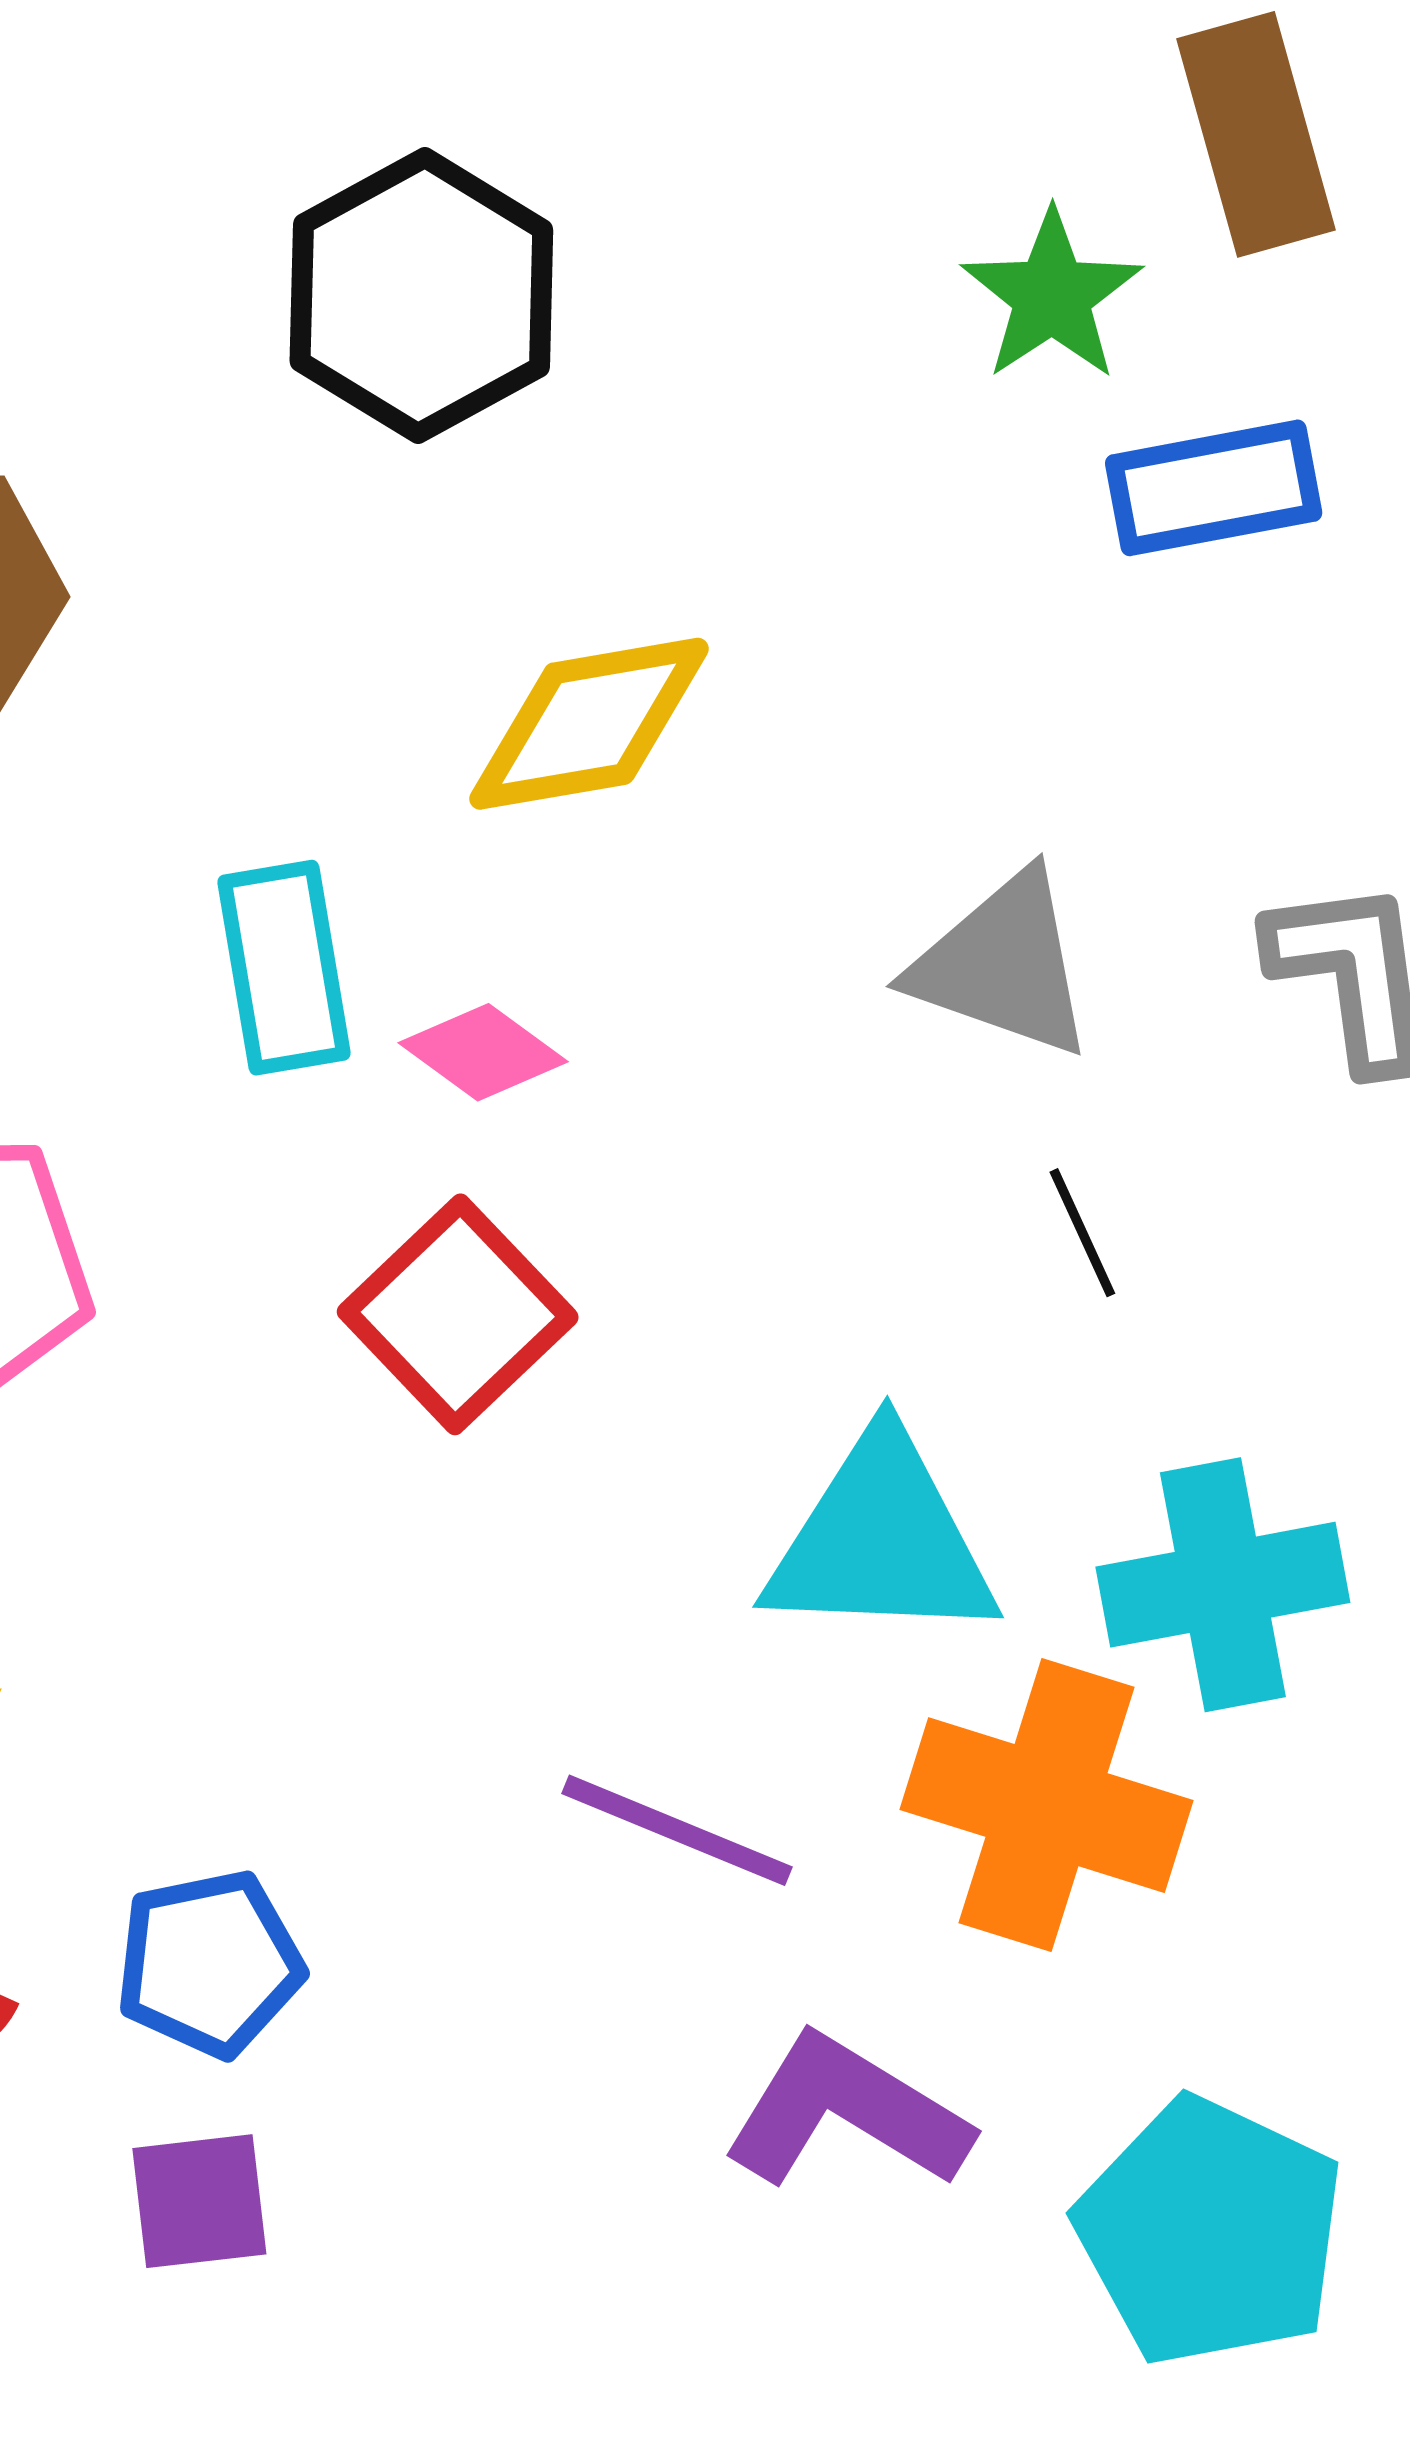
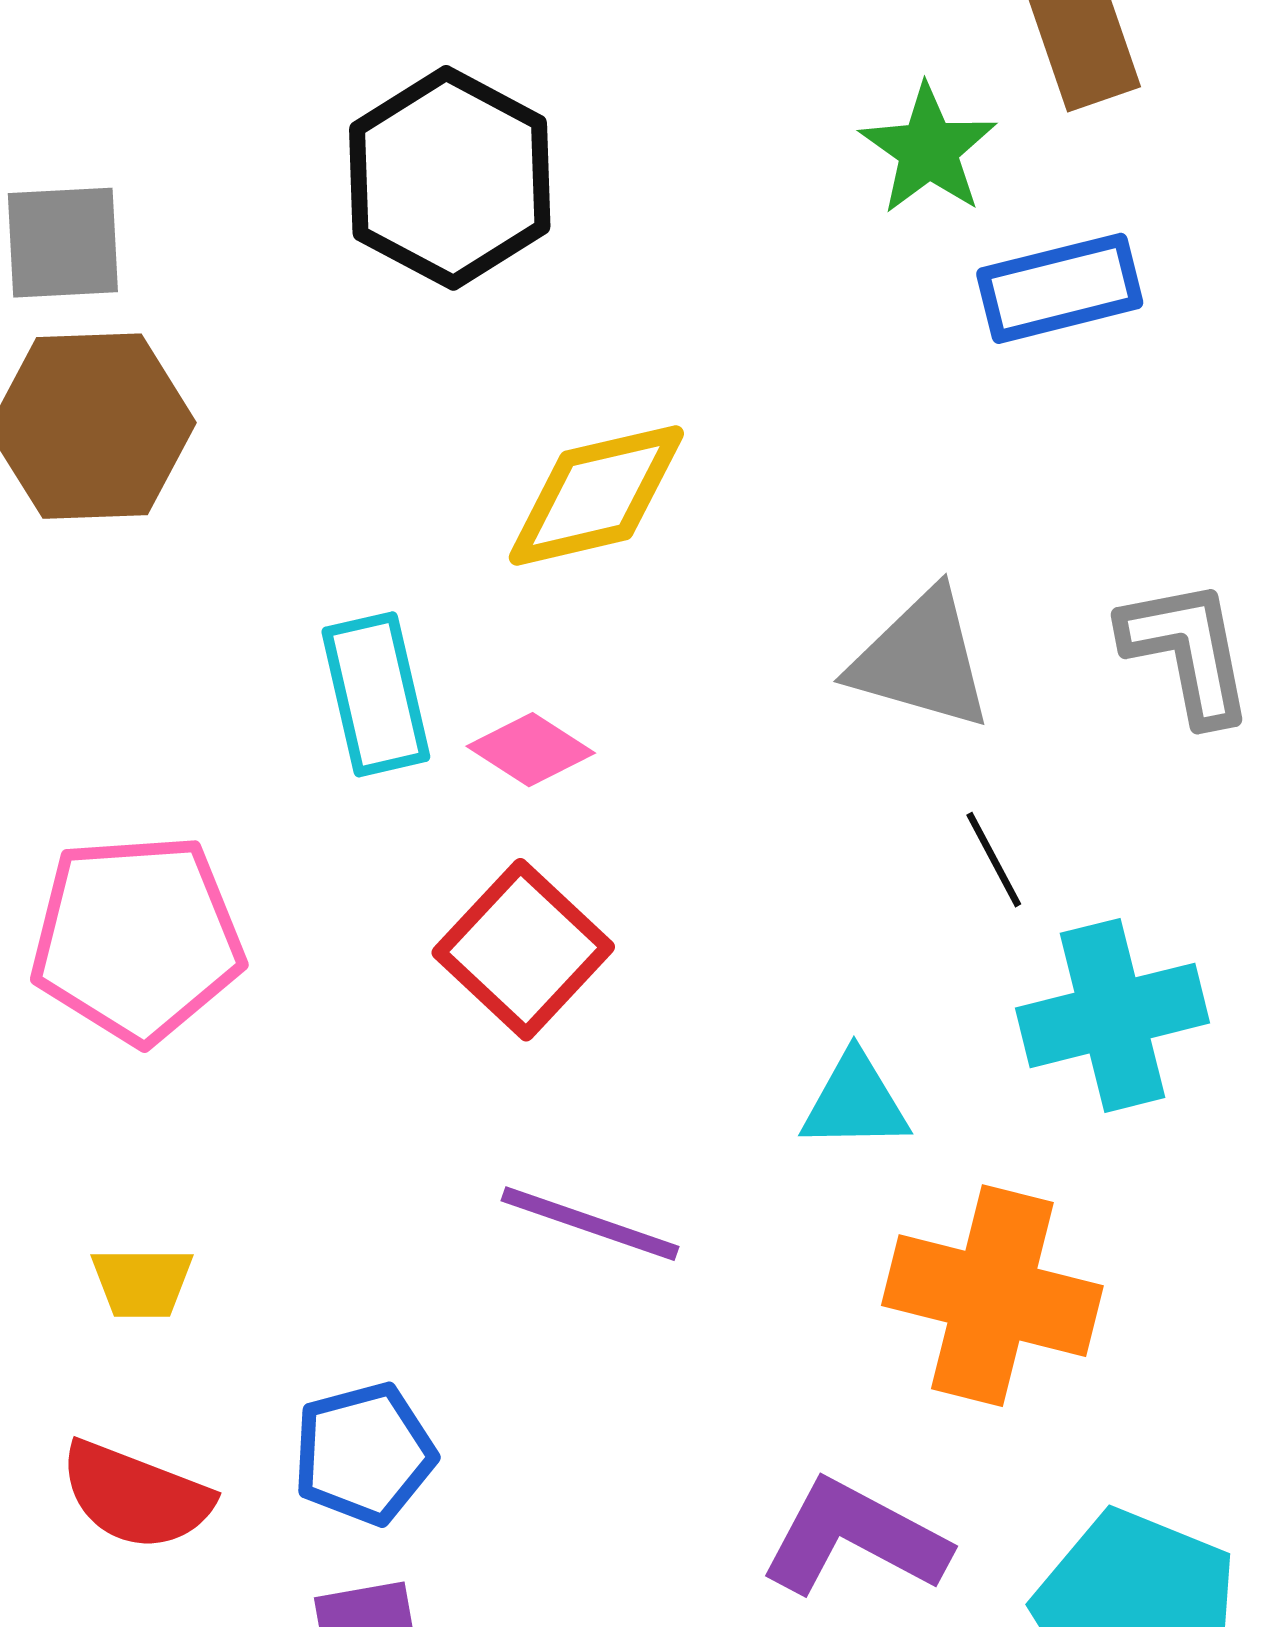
cyan triangle: (881, 1540) -> (855, 1102), size x0.6
cyan cross: (1223, 1585) -> (1112, 1015), moved
purple line: (677, 1830) -> (590, 1224), moved

